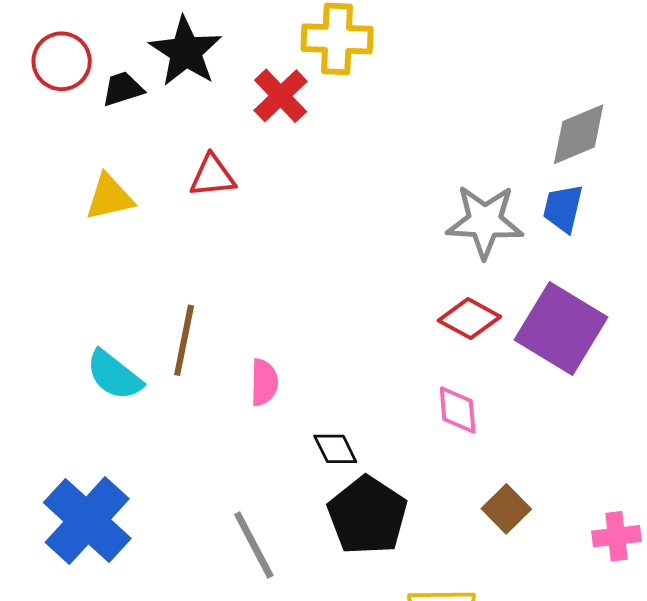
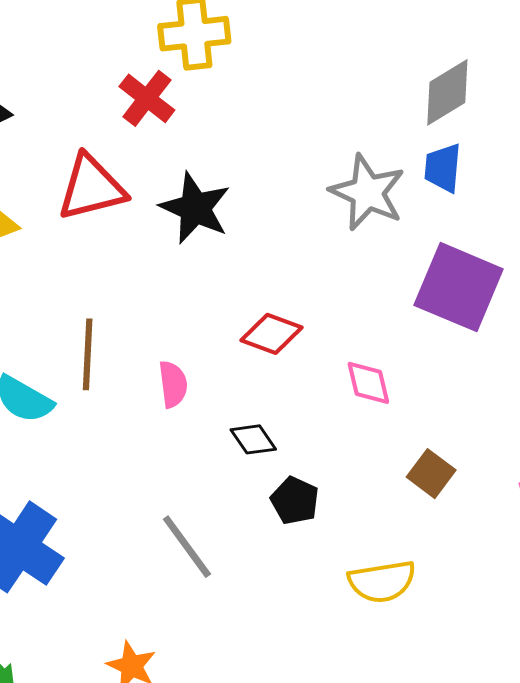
black star: (186, 52) -> (195, 208), moved
red triangle: (212, 176) -> (91, 188), size x1.5
gray star: (485, 221) -> (367, 192), turned 30
red diamond: (469, 319) -> (272, 334), moved
black pentagon: (367, 515) -> (295, 501), size x0.6

